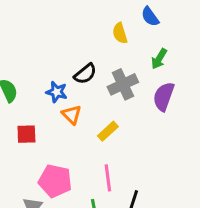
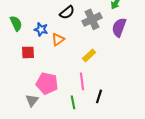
blue star: (57, 92) -> (41, 29), moved
orange triangle: (72, 115) -> (58, 39), turned 40
yellow rectangle: (108, 131) -> (89, 55), moved

